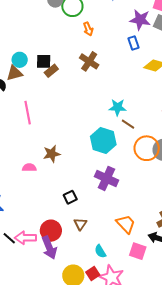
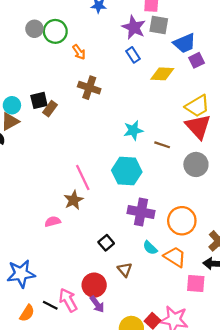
purple star: (140, 20) -> (134, 27), turned 30
pink line: (28, 113) -> (83, 177), moved
brown line: (128, 124) -> (162, 145), moved
orange circle: (147, 148) -> (182, 221), moved
pink arrow: (25, 238) -> (68, 300), turned 75
purple arrow: (49, 248) -> (97, 304), size x0.7
cyan semicircle: (100, 251) -> (150, 248), moved

